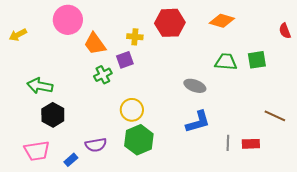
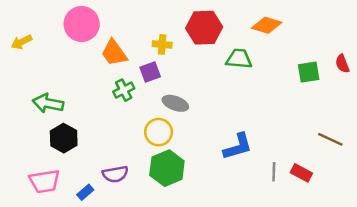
red semicircle: (285, 31) -> (342, 64), moved
green trapezoid: (226, 62) -> (239, 59), moved
gray ellipse: (195, 86) -> (175, 103), moved
red rectangle: (251, 144) -> (301, 173), turned 30

